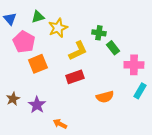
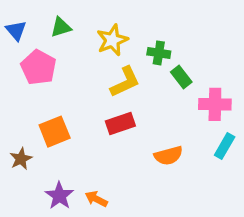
yellow star: (58, 28) -> (112, 40), moved
orange square: (38, 64) -> (55, 132), moved
purple star: (37, 105) -> (59, 196), moved

